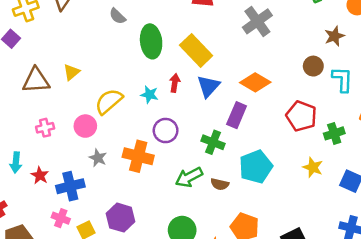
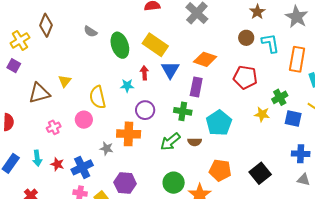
yellow semicircle: (109, 101) -> (98, 97), turned -50
green cross: (334, 133) -> (280, 97), moved
gray star: (98, 158) -> (107, 148), moved

